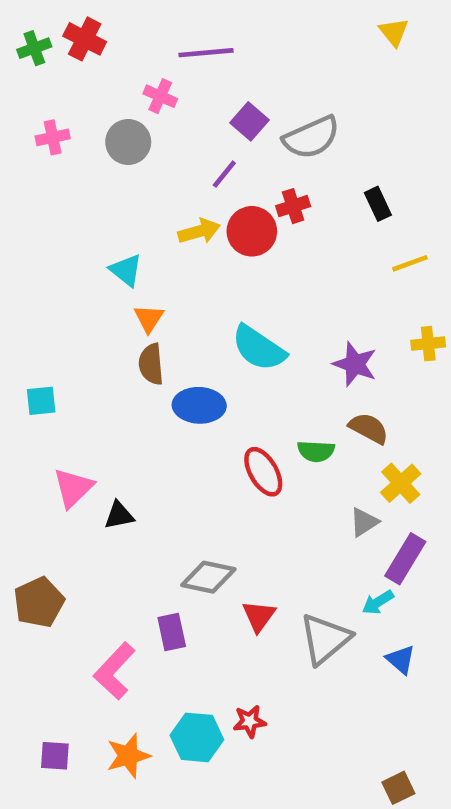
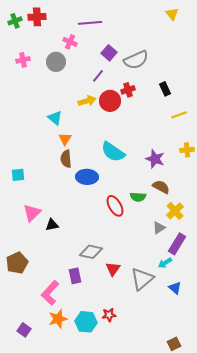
red cross: (85, 39) -> (37, 17), turned -30
purple square: (55, 756) -> (24, 330), turned 32
orange star: (128, 756) -> (58, 319), moved

